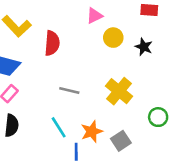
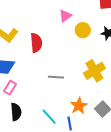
yellow cross: (119, 91) -> (94, 71), turned 30
cyan line: (59, 127) -> (49, 117), moved

